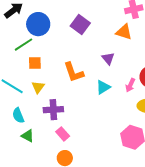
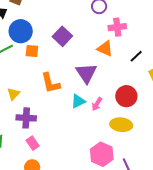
purple triangle: (108, 58) -> (86, 73), size x1.6
orange square: (35, 63) -> (32, 51), moved
pink arrow: (130, 85) -> (97, 104), moved

